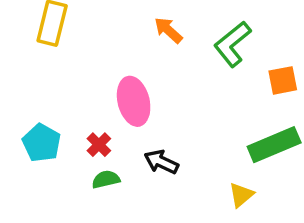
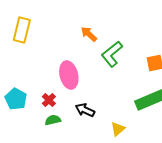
green L-shape: (232, 44) -> (112, 54), moved
yellow triangle: (241, 195) -> (118, 129), moved

